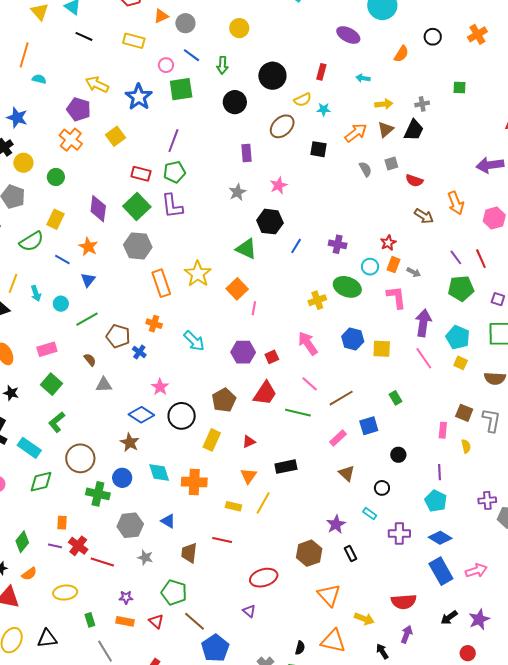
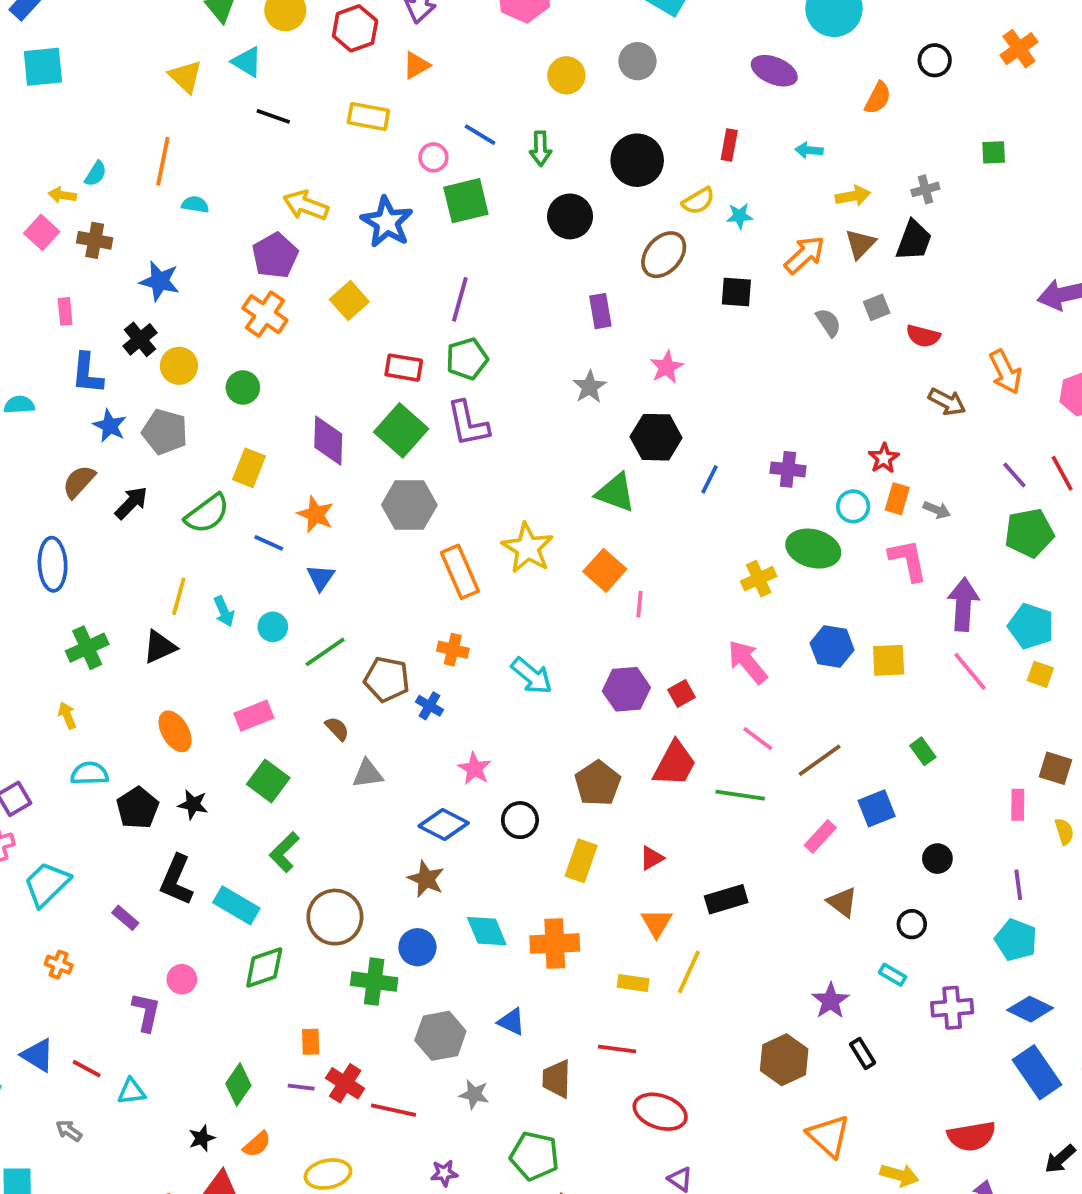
gray circle: (185, 23) -> (637, 61), moved
purple pentagon: (79, 109) -> (275, 256), turned 30
black circle: (182, 416) -> (520, 820), size x0.7
red ellipse: (264, 578) -> (660, 1112), moved, turned 40

